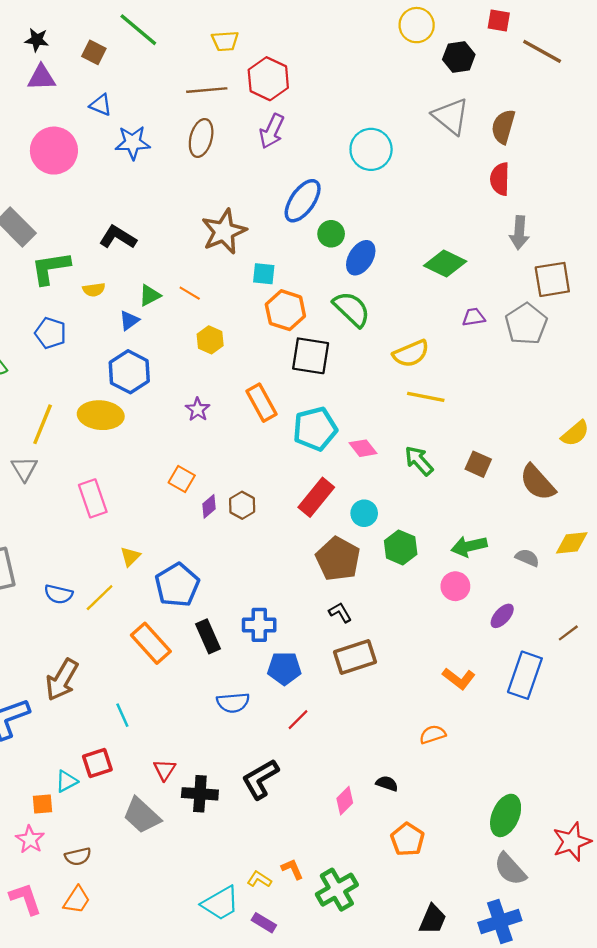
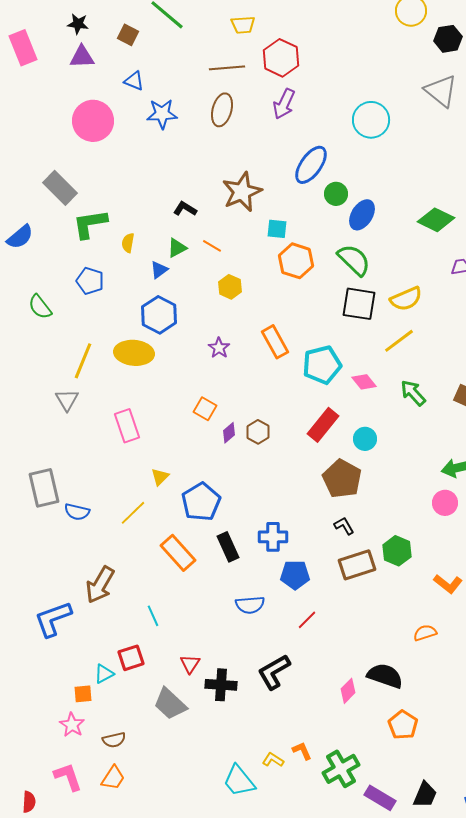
black L-shape: (118, 237) -> (185, 209), moved, size x0.7
yellow semicircle: (94, 290) -> (128, 243), turned 108
black square: (311, 356) -> (359, 304), moved
yellow line: (426, 397) -> (399, 341), moved, turned -48
green hexagon: (401, 547) -> (397, 551), moved
blue semicircle: (59, 594) -> (77, 512), moved
black semicircle: (387, 784) -> (385, 676), size x1.8
cyan trapezoid: (220, 903) -> (239, 781), turned 81
purple rectangle: (264, 923) -> (380, 798), moved, size x1.4

